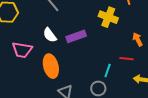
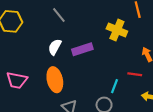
white semicircle: (50, 35) -> (55, 47), turned 63
pink trapezoid: (22, 50) -> (17, 80), moved

